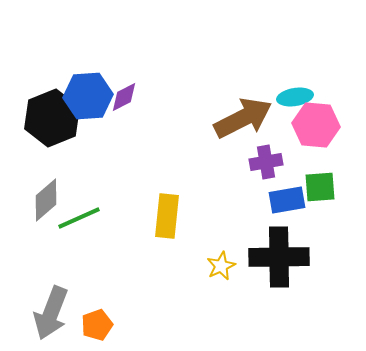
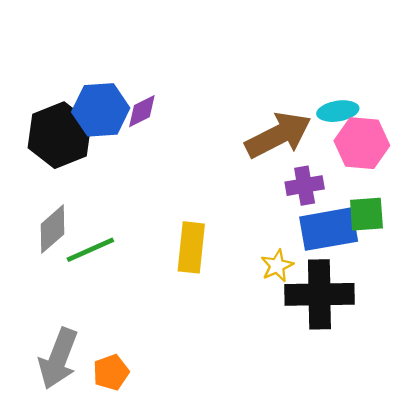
blue rectangle: (287, 200) -> (329, 229), size x1.4
yellow star: (221, 266) -> (277, 266), moved

